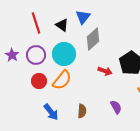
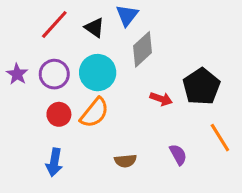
red line: (36, 23) -> (54, 25), turned 60
brown semicircle: (82, 111) -> (125, 161), turned 80
blue arrow: (51, 112) -> (54, 162), moved, turned 48

